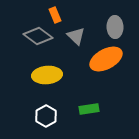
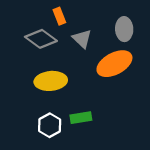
green rectangle: (89, 109) -> (81, 118), moved

